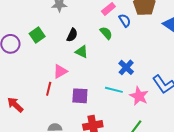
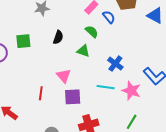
green square: (37, 35) -> (23, 41), turned 35
green triangle: (82, 52) -> (83, 51), moved
pink triangle: (60, 71) -> (64, 76), moved, turned -35

